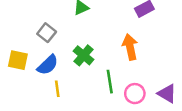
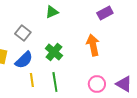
green line: (110, 82) -> (55, 82), moved

